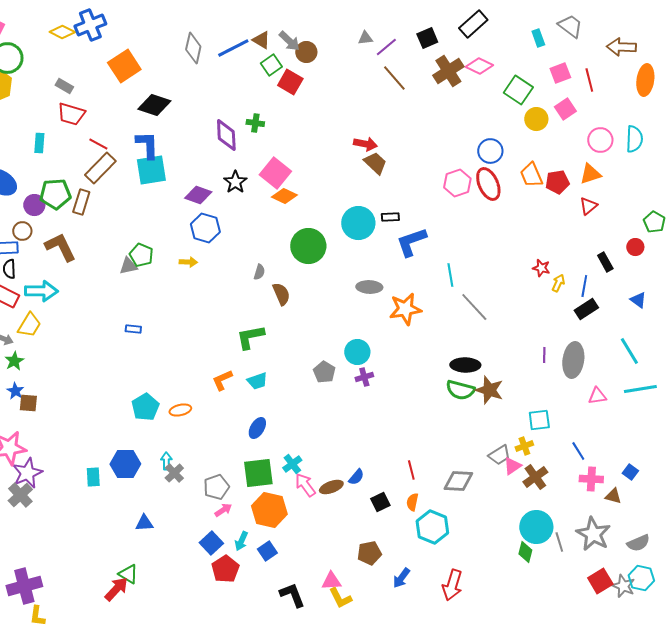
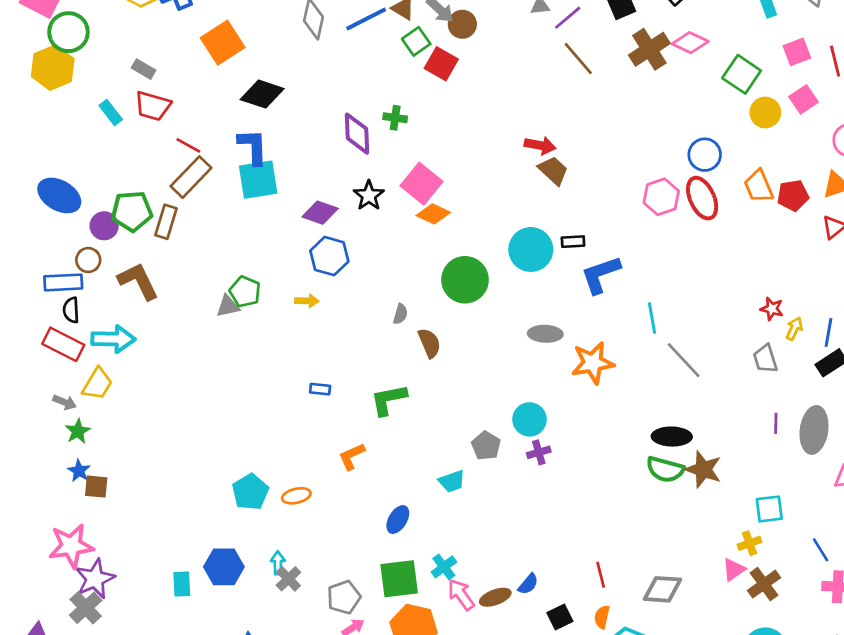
cyan rectangle: (39, 143) -> (111, 112), moved, turned -42
blue rectangle: (133, 329) -> (320, 389), moved
cyan trapezoid: (257, 381) -> (452, 481), moved
gray trapezoid: (499, 455) -> (765, 359), moved, turned 105

